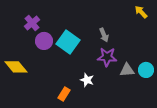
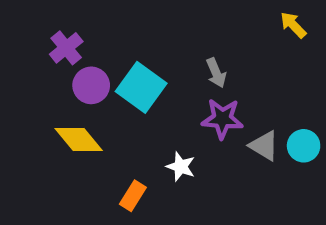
yellow diamond: (16, 67) -> (79, 140), moved
gray triangle: (127, 70) -> (264, 146), turned 35

